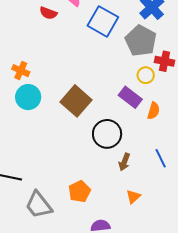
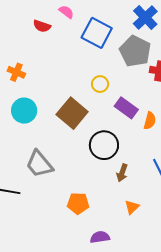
orange cross: (21, 71) -> (16, 72), moved
yellow circle: (146, 75) -> (100, 84), moved
orange pentagon: (79, 191) -> (78, 203), turned 30
gray trapezoid: (39, 205) -> (39, 164), moved

